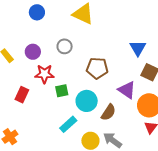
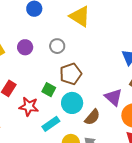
brown pentagon: (97, 68) -> (71, 74), moved, turned -30
red star: (44, 74) -> (29, 107), moved
green square: (62, 91) -> (49, 90), turned 32

